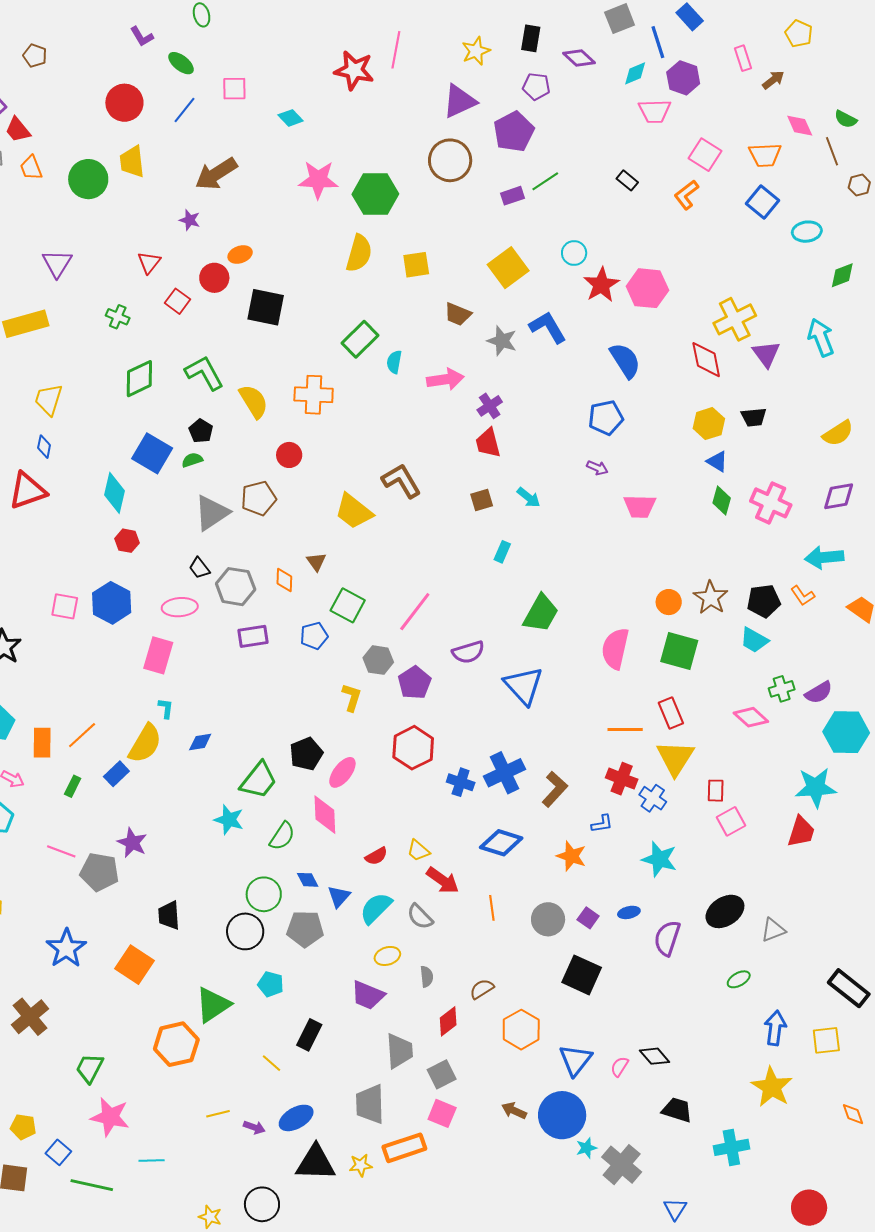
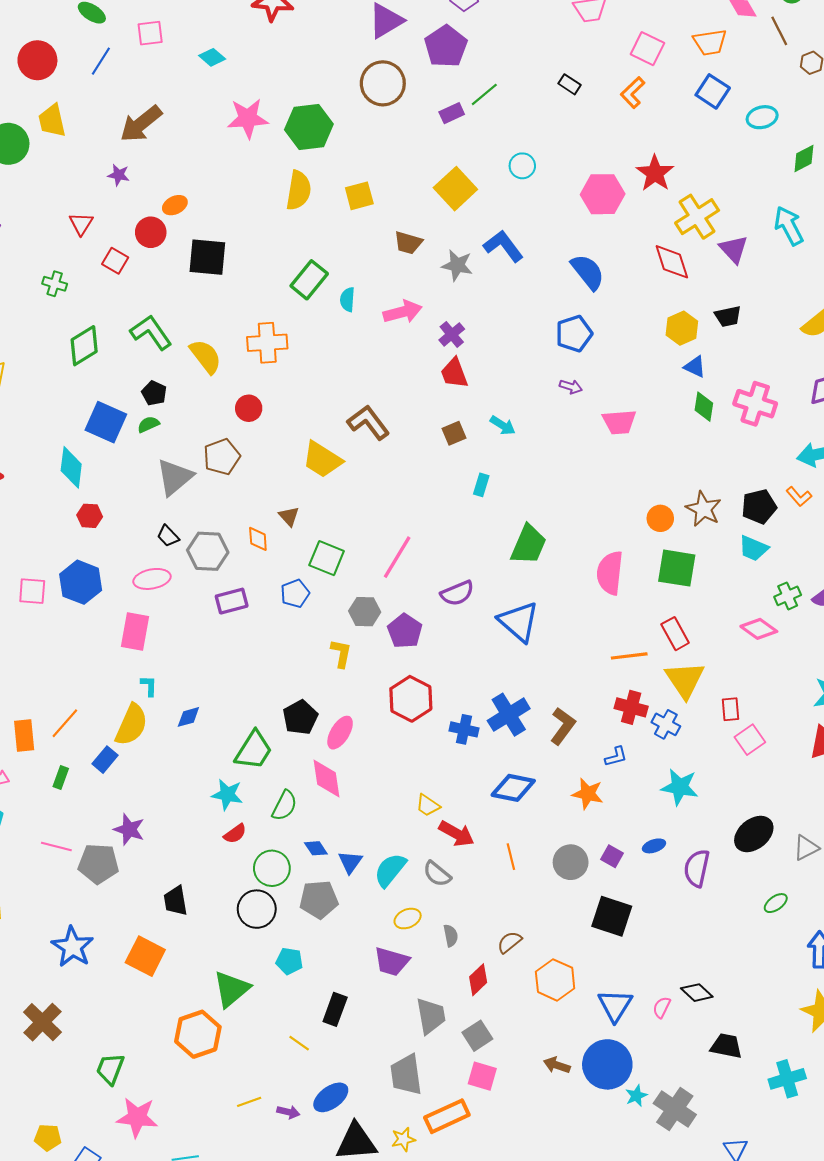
red star: (601, 285) -> (655, 173), moved
red semicircle: (376, 856) -> (235, 834), moved

